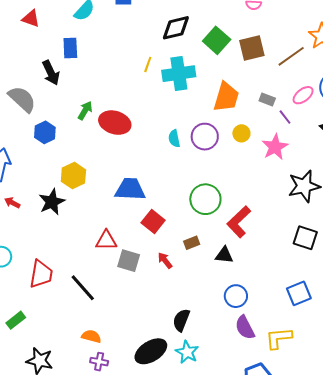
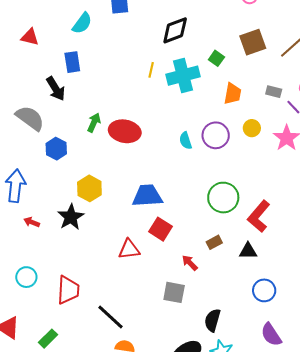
green square: (217, 40) -> (216, 58), moved, size x0.6
orange trapezoid: (226, 97) -> (233, 94), size x0.7
red square: (153, 221) -> (161, 229), moved
gray square: (129, 261) -> (174, 292), moved
black line: (83, 288) -> (111, 317), moved
purple semicircle: (245, 328) -> (271, 335), moved

